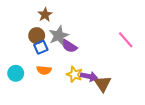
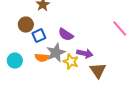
brown circle: (37, 36) -> (26, 25), moved
gray star: (59, 36) -> (56, 53), moved
purple arrow: (89, 76) -> (85, 54), moved

